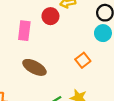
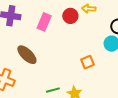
brown ellipse: (34, 67) -> (27, 55), moved

